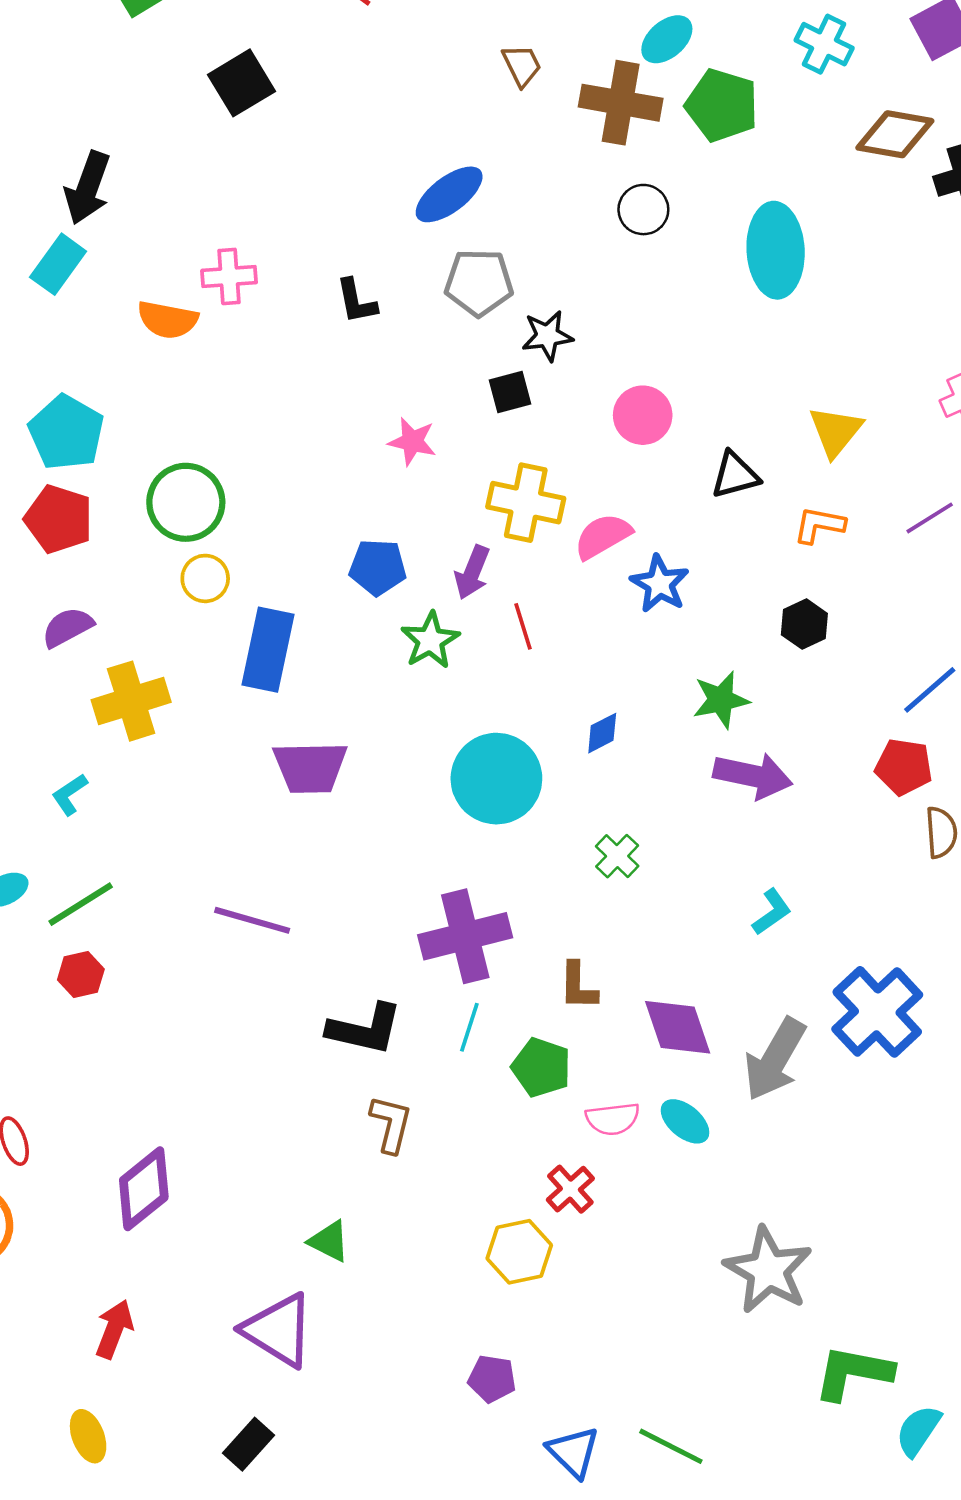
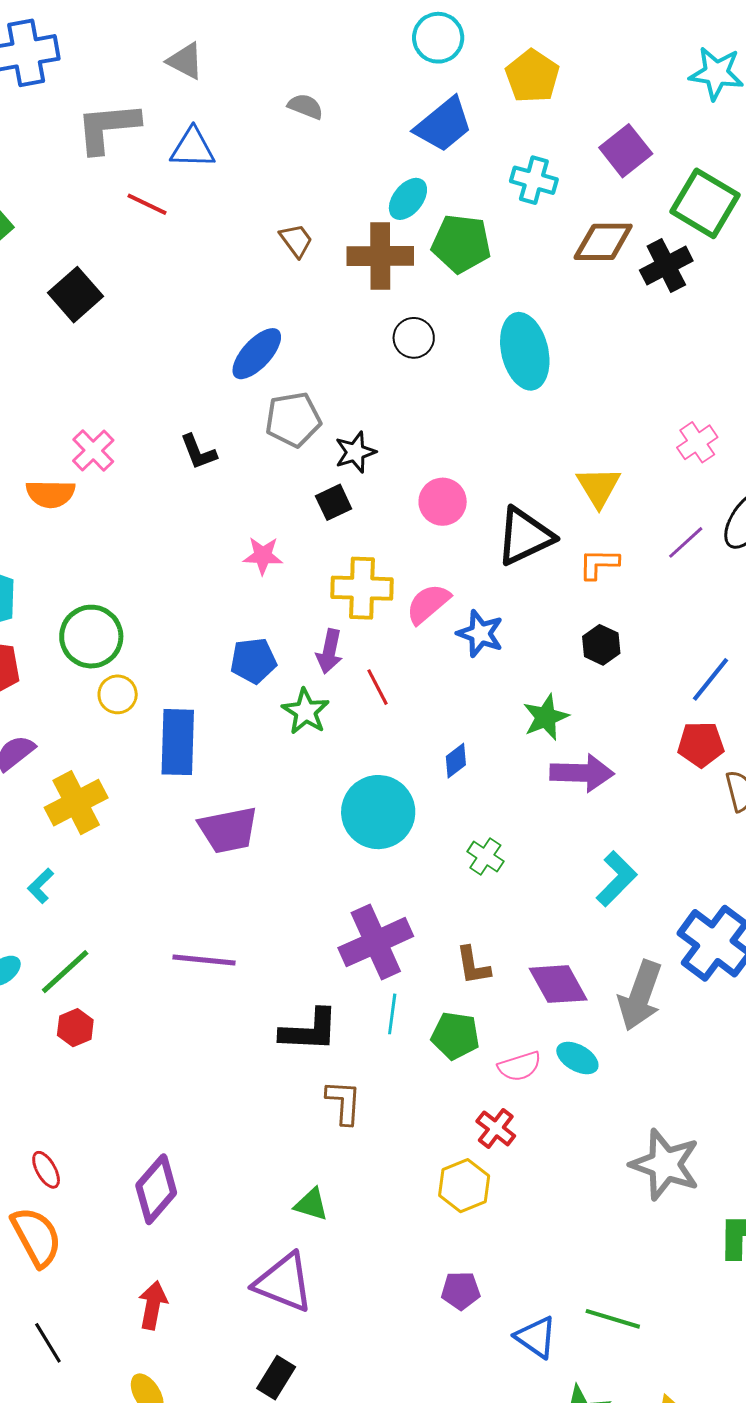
pink cross: (229, 276) -> (93, 451), turned -30
black triangle: (735, 475) -> (525, 536), size x1.5
cyan L-shape: (772, 912) -> (617, 879), size x1.4

